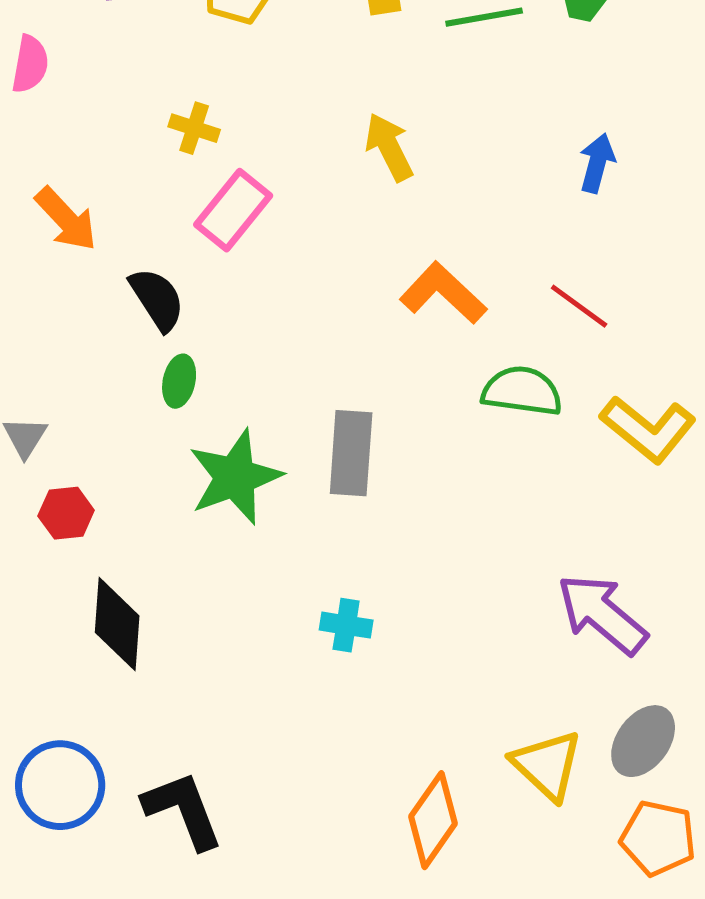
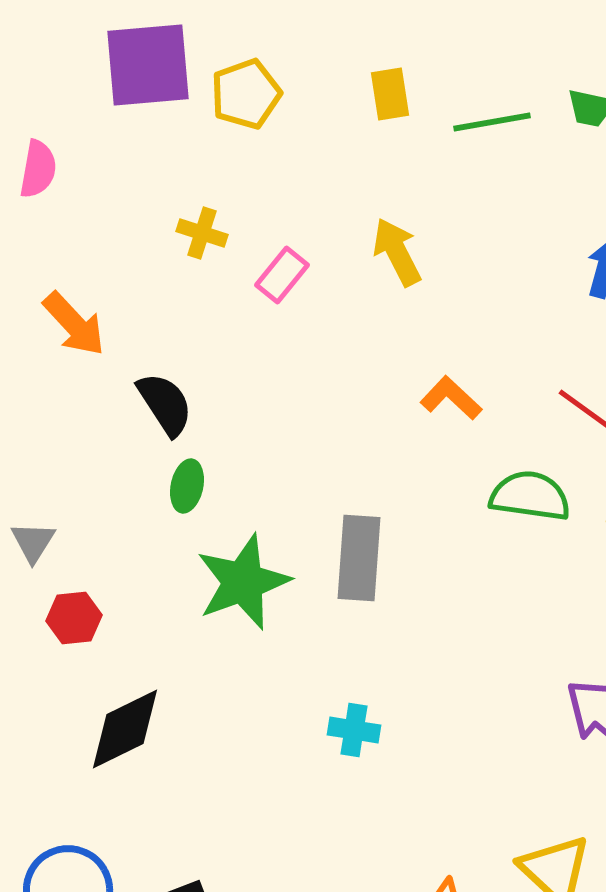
pink rectangle: (233, 210) -> (282, 275), moved, size x0.7
orange L-shape: (443, 293) -> (451, 398), size x0.7
black diamond: (117, 624) -> (125, 729), turned 60

